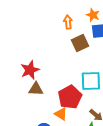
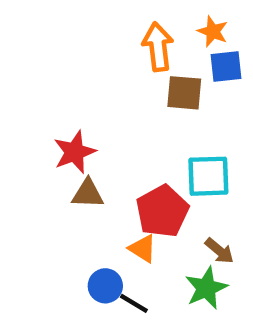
orange arrow: (68, 22) -> (158, 47), size x1.5
brown square: (80, 43) -> (184, 93), turned 30

